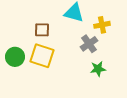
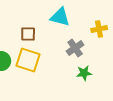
yellow cross: (102, 25) -> (99, 29), moved

